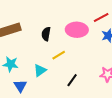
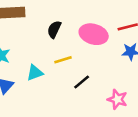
black line: (72, 80) -> (82, 82), moved

